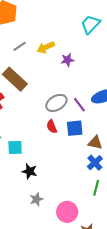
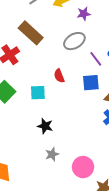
gray ellipse: (56, 103) -> (74, 41), moved
red semicircle: (52, 127) -> (59, 76), moved
cyan square: (15, 148) -> (38, 93), moved

